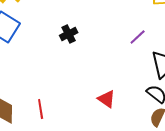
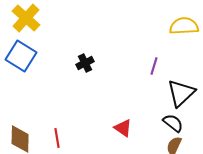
purple line: (138, 37) -> (154, 66), turned -30

